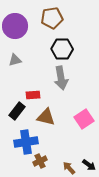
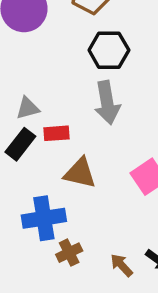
gray triangle: (15, 60) -> (28, 108), moved
black rectangle: (17, 111) -> (20, 144), moved

